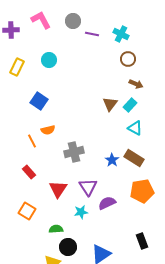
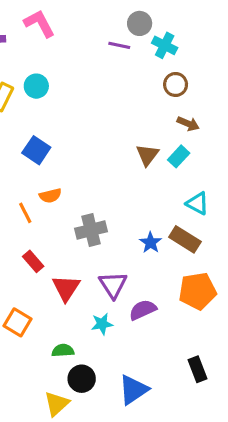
gray circle: (73, 21) -> (140, 23), moved
cyan circle: (49, 60) -> (36, 86), moved
cyan triangle: (135, 128) -> (197, 203), moved
red rectangle: (29, 172) -> (33, 261), moved

